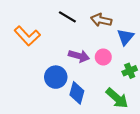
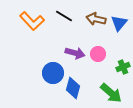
orange L-shape: (27, 36) -> (32, 21), moved
blue triangle: (125, 37) -> (119, 23), moved

